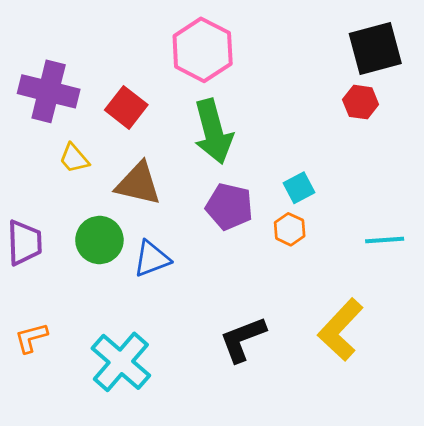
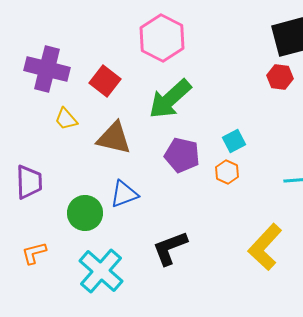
green arrow: (213, 132) -> (170, 99), turned 63
green circle: (99, 240) -> (85, 213), moved
black L-shape: (243, 339) -> (170, 248), moved

